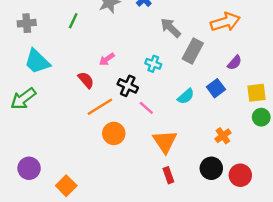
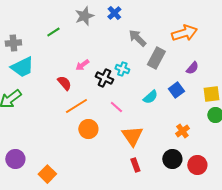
green line: (73, 21) -> (53, 32), turned 32
gray cross: (27, 23) -> (13, 43), moved
cyan trapezoid: (37, 61) -> (22, 67), turned -70
black cross: (128, 86) -> (104, 78), moved

